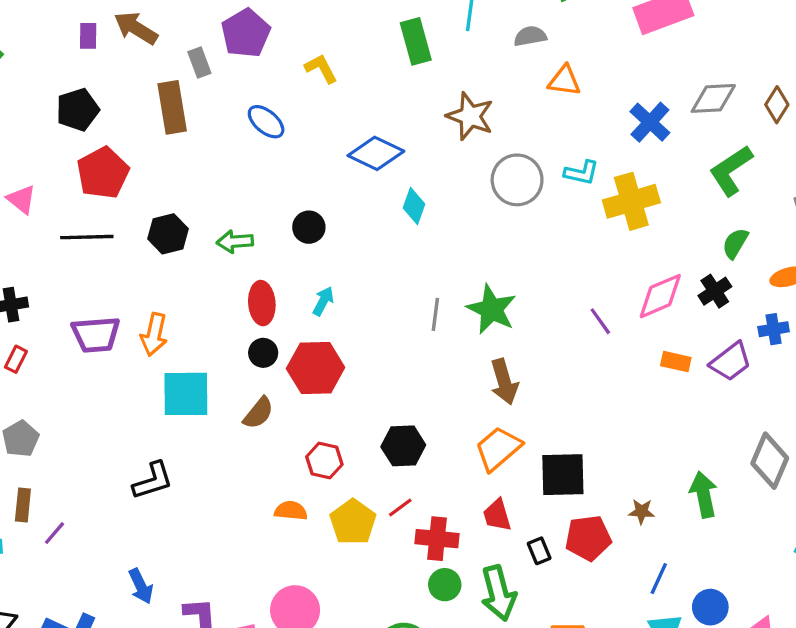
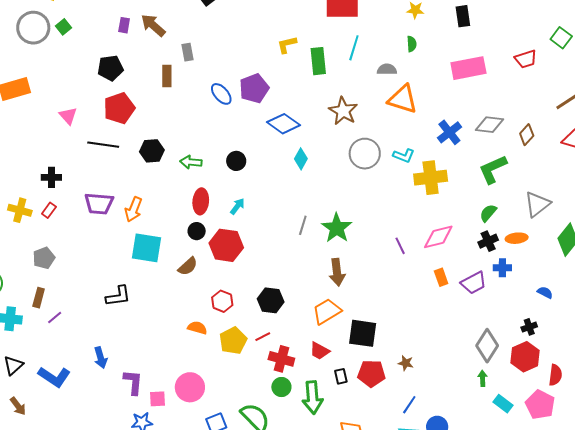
purple pentagon: (246, 33) -> (254, 88), moved
yellow L-shape: (321, 69) -> (287, 45), moved, turned -85
orange triangle: (564, 81) -> (403, 99), size x1.5
brown rectangle: (172, 107) -> (167, 76), size x0.7
black cross: (715, 291) -> (488, 241), moved
orange rectangle: (676, 362) -> (441, 277), turned 48
green arrow: (704, 495) -> (483, 378), moved, size x0.6
red trapezoid: (497, 515) -> (320, 351), turned -55

